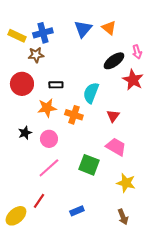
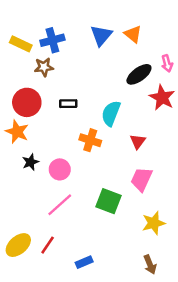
orange star: (47, 108) -> (17, 132), moved, turned 30
pink trapezoid: (116, 147) -> (141, 179), turned -95
yellow star: (126, 183) -> (154, 223), turned -30
blue rectangle: (77, 211) -> (84, 262), moved
yellow ellipse: (16, 216) -> (18, 245), moved

